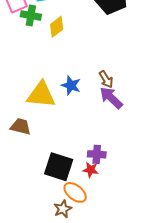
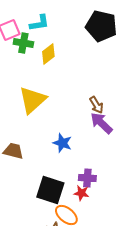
blue star: (71, 85) -> (62, 143), moved
yellow triangle: (41, 95) -> (32, 100), moved, turned -48

